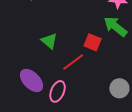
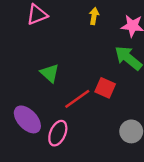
red square: (93, 42) -> (105, 88), moved

